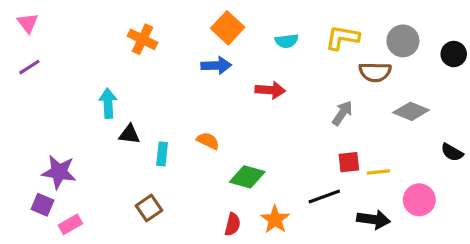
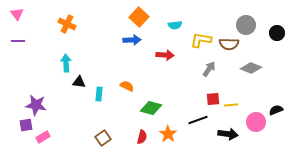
yellow L-shape: (342, 38) -> (201, 40), moved
orange cross: (142, 39) -> (67, 24), moved
purple line: (29, 67) -> (18, 41), turned 32
black semicircle: (452, 152) -> (276, 110), moved, turned 128
purple square: (43, 205) -> (26, 125), turned -32
brown square: (149, 208) -> (103, 138), moved

